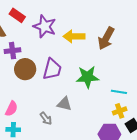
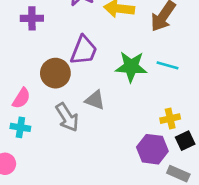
brown circle: (25, 69) -> (55, 73), moved
cyan line: (119, 92) -> (167, 65), moved
gray arrow: (46, 118) -> (67, 117), size x1.5

